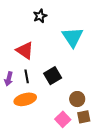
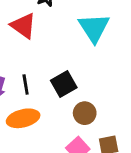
red triangle: (25, 50) -> (23, 26), moved
brown circle: (77, 99) -> (85, 113), moved

